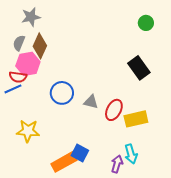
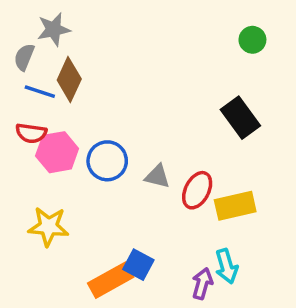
gray semicircle: (19, 43) -> (24, 57), moved
pink hexagon: (28, 64) -> (57, 152), moved
blue line: (13, 89) -> (40, 92), moved, turned 42

